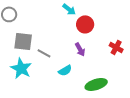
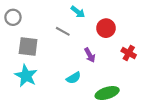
red circle: (85, 24) -> (106, 28), moved
gray line: (44, 53) -> (63, 31), moved

